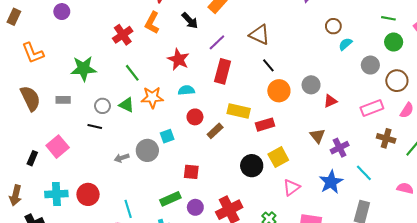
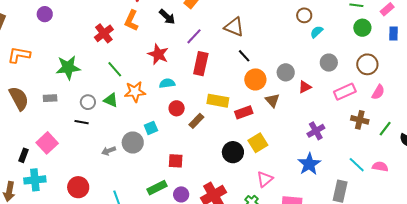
orange L-shape: (33, 53) -> (19, 55), turned 125
gray circle: (370, 65) -> (329, 63), moved
brown triangle: (318, 136) -> (272, 100), moved
cyan line: (364, 173) -> (357, 165), moved
pink triangle: (291, 187) -> (265, 179), moved
cyan cross: (56, 194) -> (35, 180), moved

